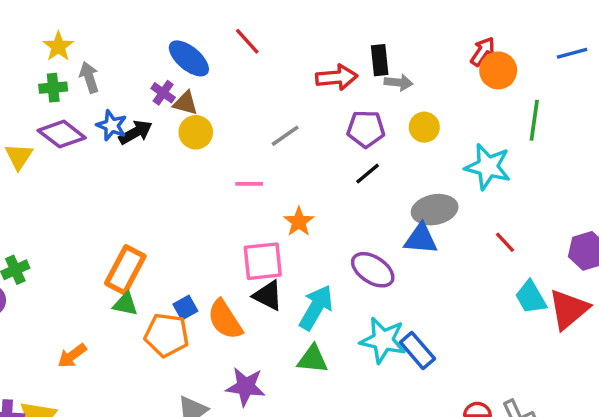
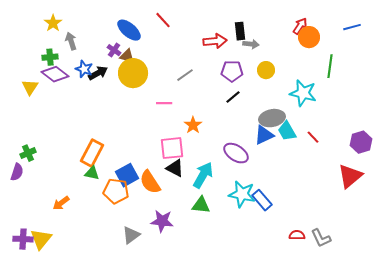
green cross: (53, 88) -> (50, 57), moved
yellow circle: (196, 132) -> (133, 73), size x1.5
blue triangle: (421, 239) -> (264, 135), turned -30
cyan trapezoid: (531, 297) -> (287, 131), moved
blue square: (185, 308) -> (127, 175), size x1.6

